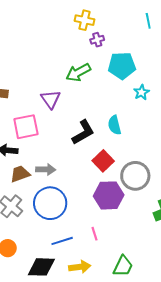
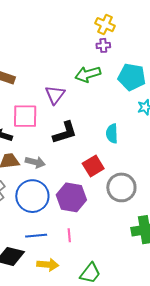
purple cross: (97, 40) -> (103, 45), moved
black L-shape: (83, 132) -> (65, 133), moved
purple hexagon: (109, 195) -> (71, 197), moved

